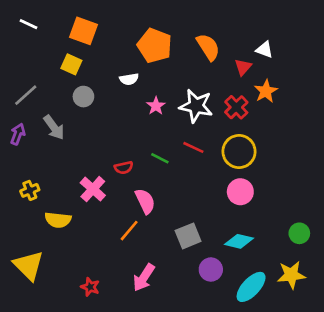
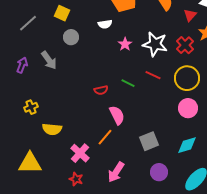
gray line: (26, 95) -> (28, 23), moved
pink cross: (93, 189) -> (80, 153), moved
cyan diamond: (239, 241) -> (187, 145), turned -30
yellow triangle: (28, 265) -> (30, 163), turned -45
purple circle: (211, 269) -> (159, 172), moved

